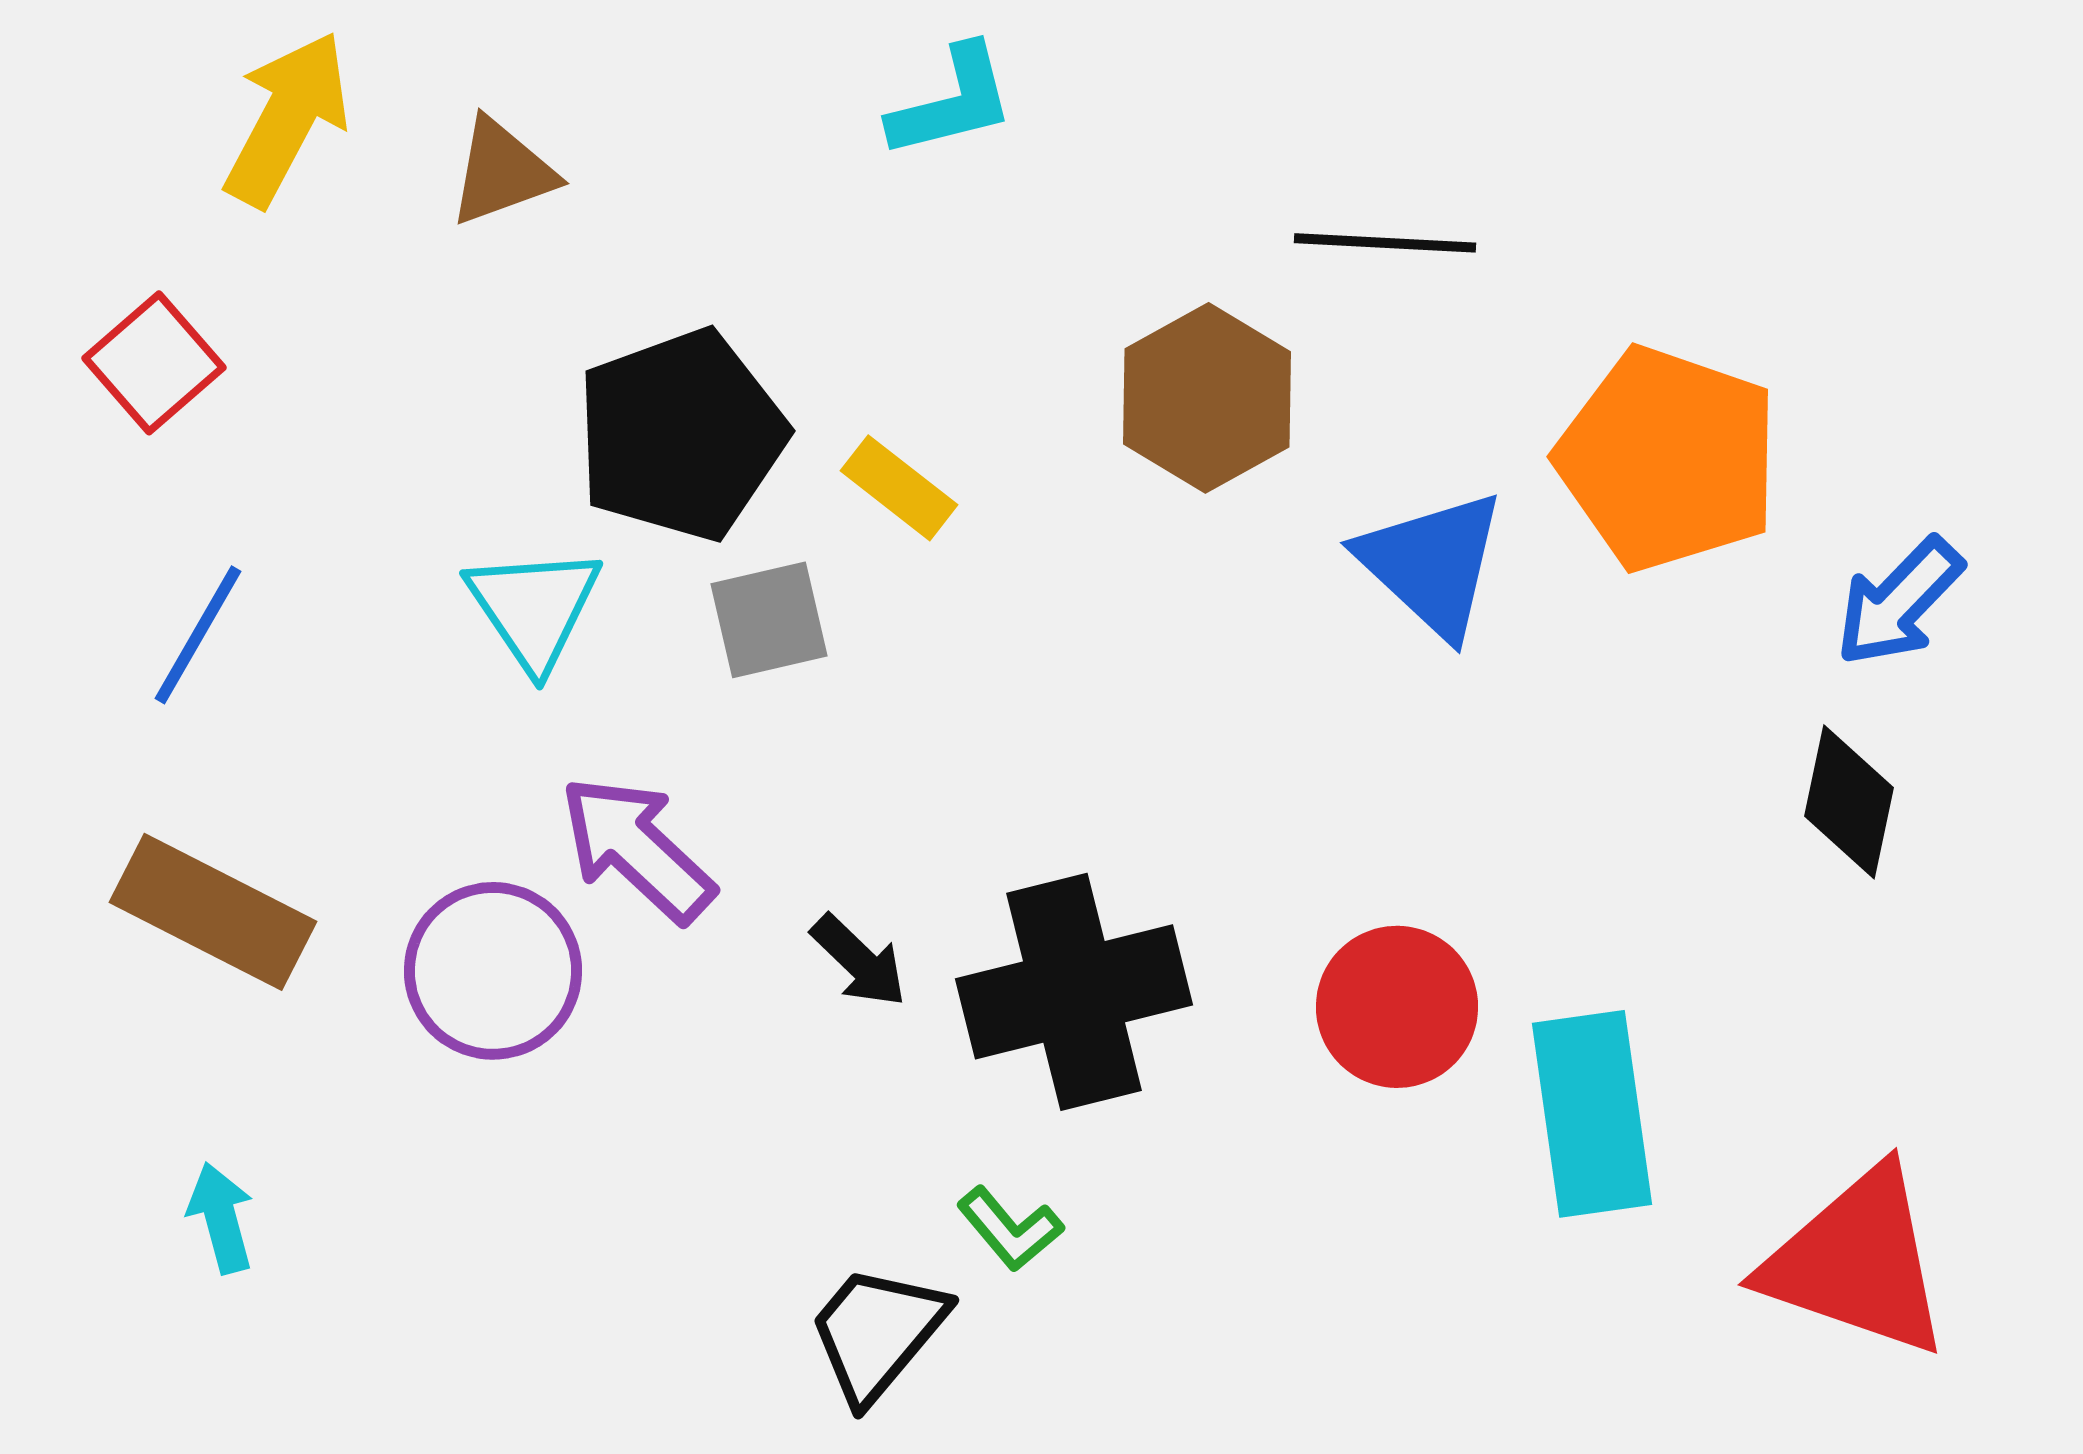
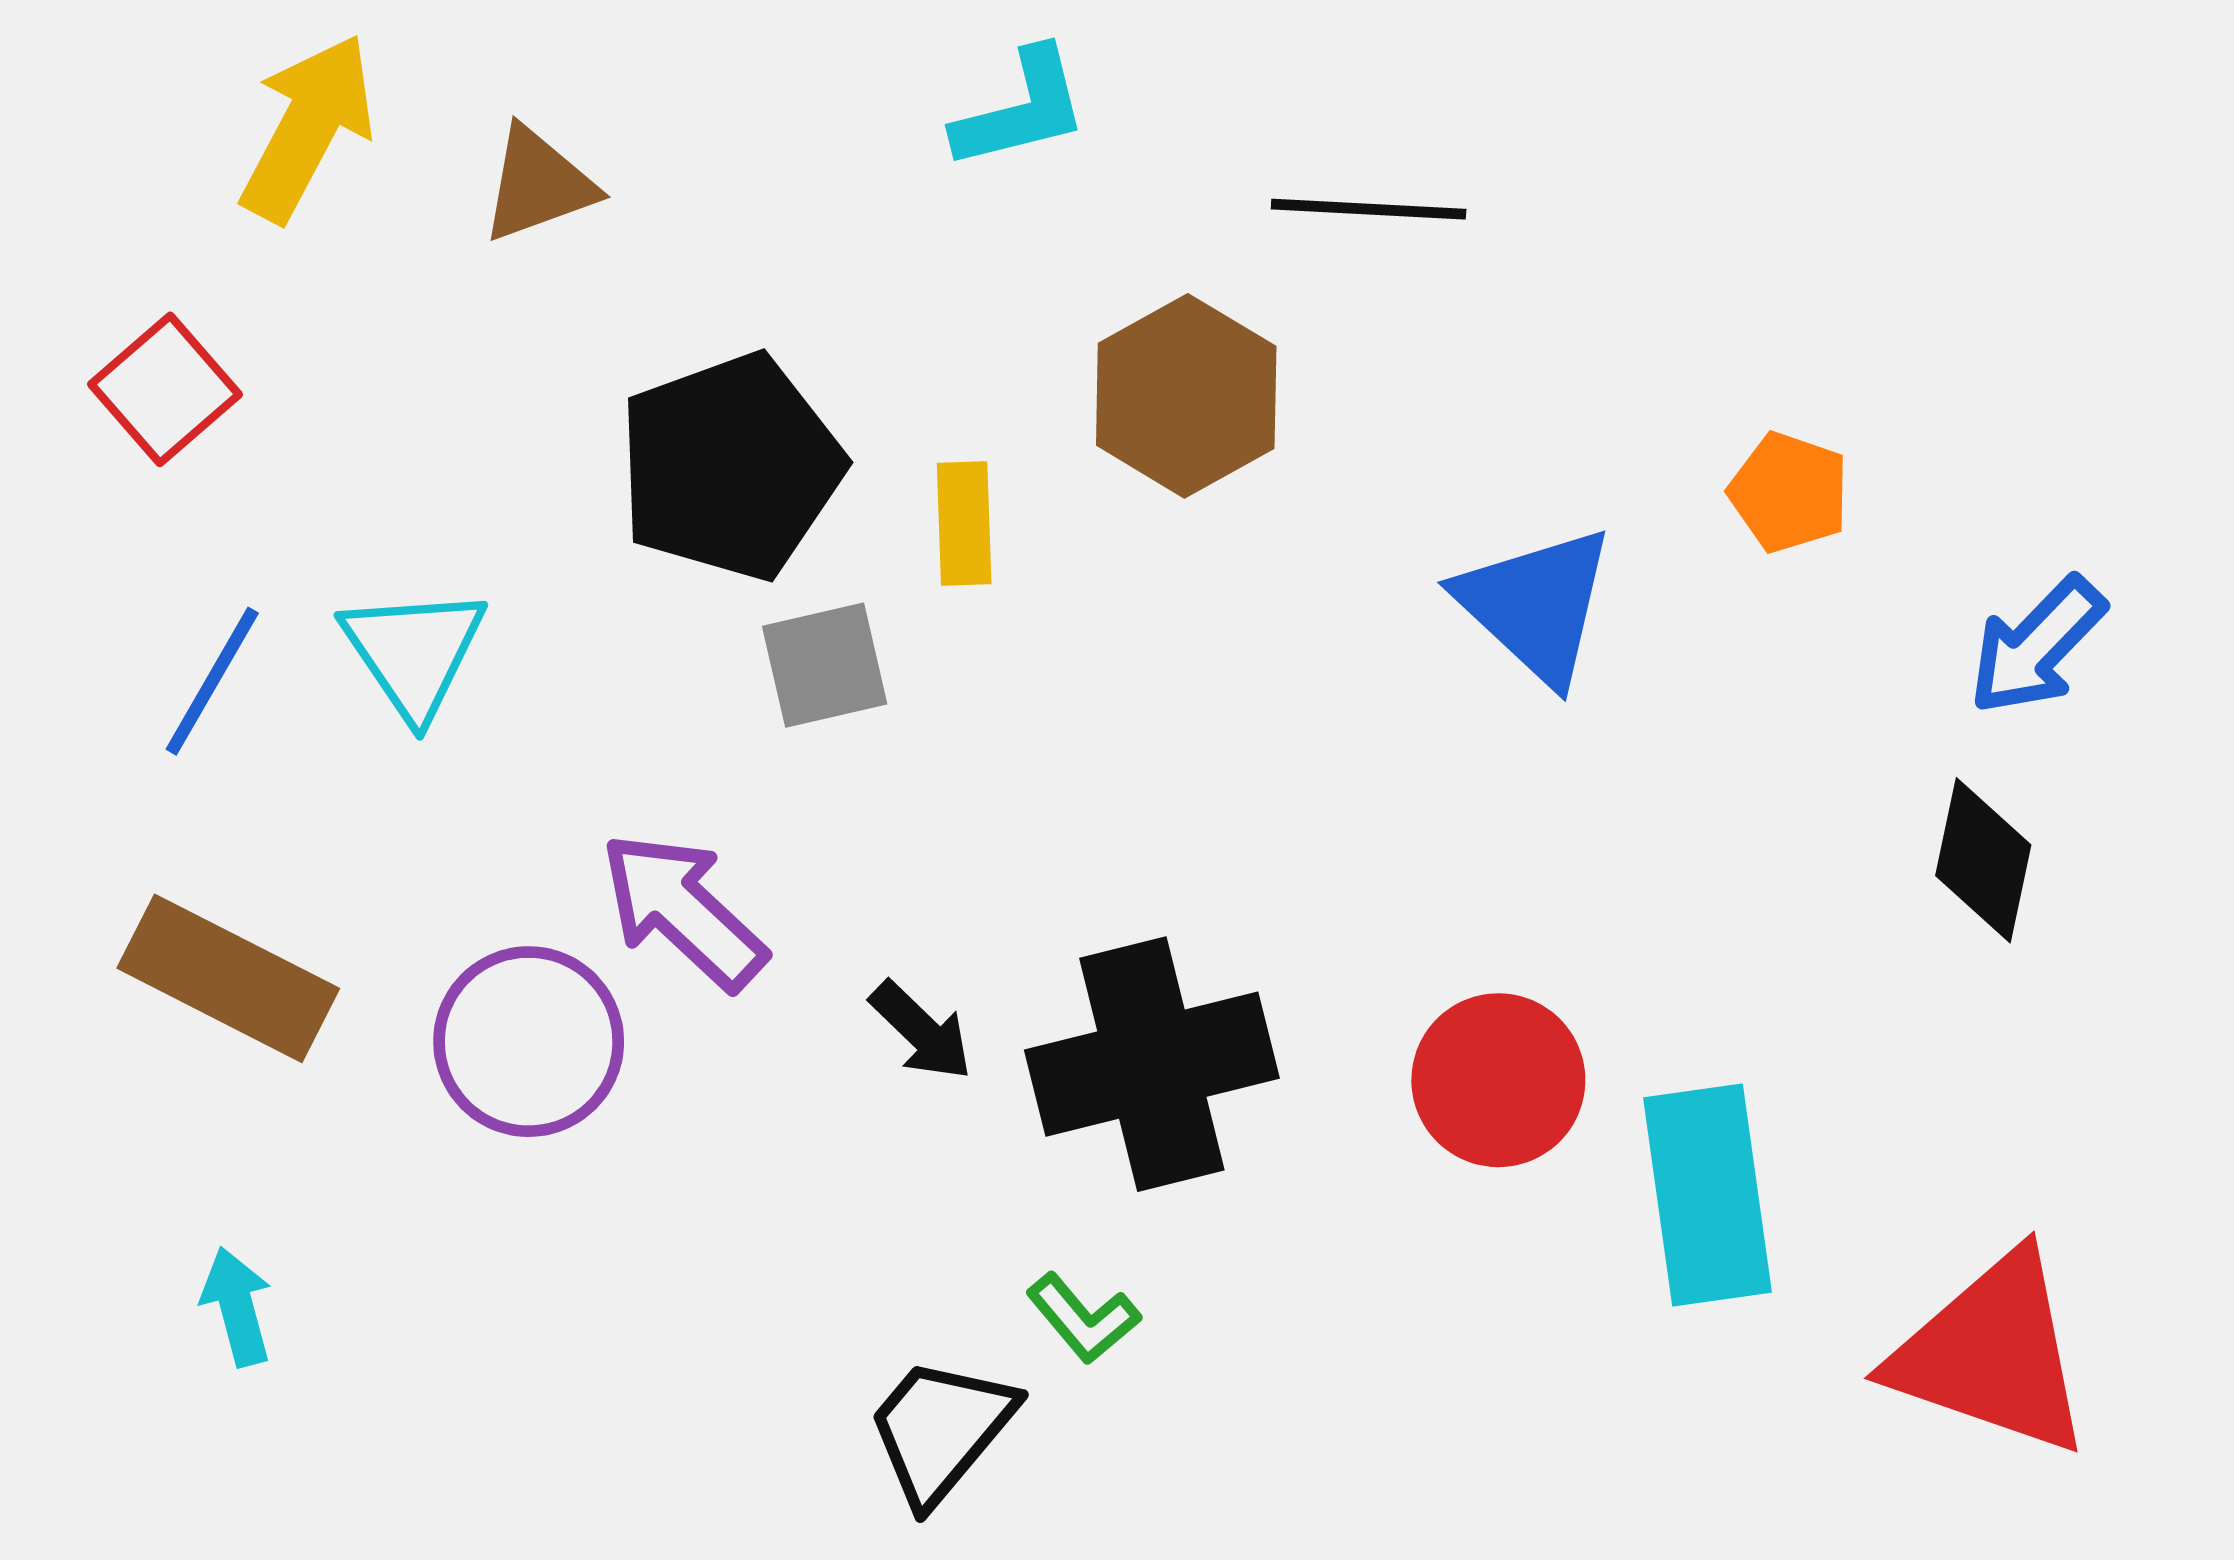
black line: (1385, 243) -> (1369, 209), moved
brown hexagon: (1207, 398) -> (1186, 396), moved
orange pentagon: (1668, 459) -> (1789, 492), size x0.5
yellow rectangle: (899, 488) -> (964, 523), turned 50
cyan triangle: (534, 608) -> (414, 652), moved

